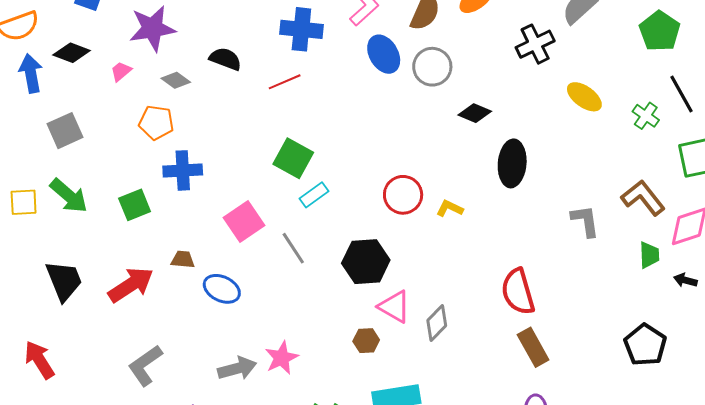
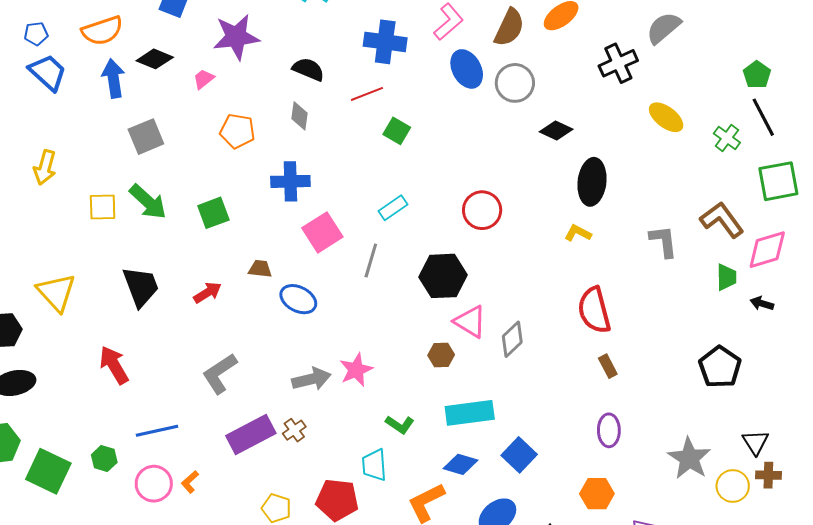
green pentagon: (660, 31) -> (757, 75), moved, size x0.7
gray diamond: (176, 80) -> (299, 116), moved, turned 60
green square: (293, 158) -> (397, 131), moved, size x0.7
blue cross: (183, 170) -> (290, 181), moved
yellow L-shape: (450, 208) -> (578, 233), moved
gray line: (293, 248) -> (371, 260), turned 48
red arrow: (131, 285) -> (208, 293), size x0.6
brown rectangle: (533, 347) -> (608, 366), size x0.6

